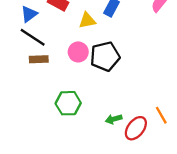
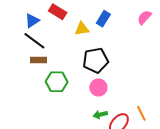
pink circle: (78, 52) -> (98, 88), moved
green hexagon: (68, 103) -> (57, 82), moved

